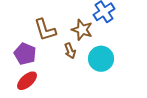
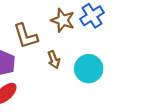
brown star: (82, 30) -> (63, 20), moved

